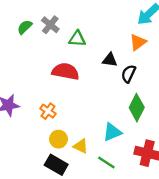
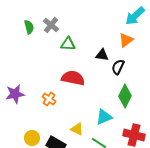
green semicircle: (25, 27) -> (29, 27), turned 120
green triangle: (77, 39) -> (68, 44), moved
red semicircle: (65, 71) -> (73, 78), moved
yellow circle: (58, 139) -> (32, 138), moved

